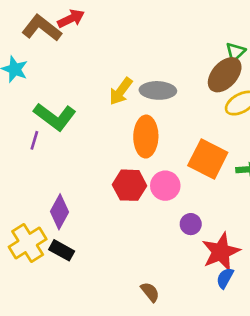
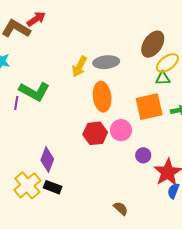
green triangle: (235, 52) -> (163, 78), moved, turned 49
purple line: (34, 140) -> (16, 103), moved
orange square: (208, 159) -> (149, 107), turned -32

